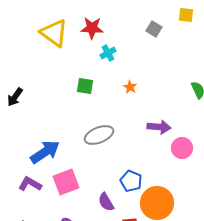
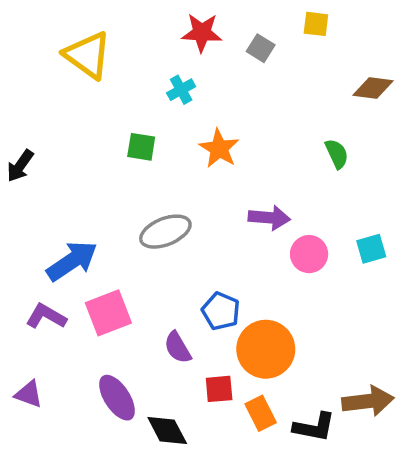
red star: (92, 28) -> (202, 33), moved
orange star: (130, 87) -> (219, 149), size x1.6

